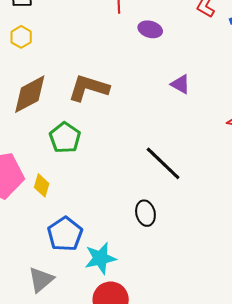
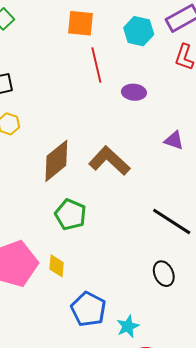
brown L-shape: (89, 88) -> (109, 161), moved, turned 36
brown diamond: (30, 94) -> (56, 161), moved
cyan star: (100, 258) -> (128, 326), size x0.7

